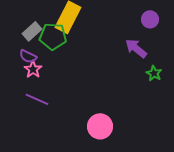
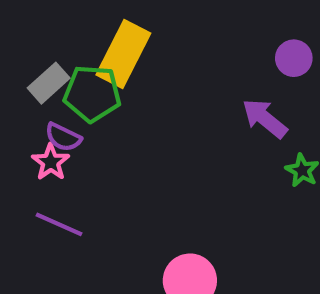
purple semicircle: (28, 56) -> (63, 137), moved

